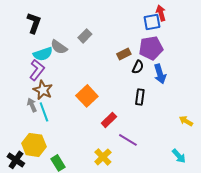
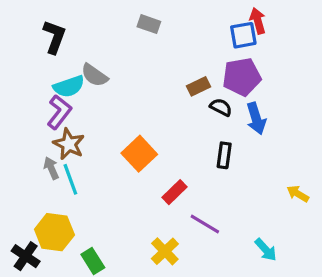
gray rectangle: (85, 36) -> (149, 24), moved, turned 64
black semicircle: (138, 67) -> (221, 107), turned -88
cyan arrow: (179, 156) -> (266, 250), moved

